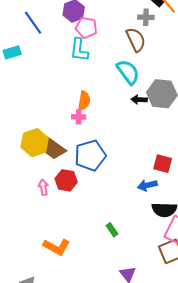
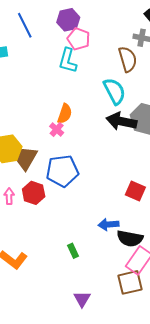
black arrow: (139, 100) -> (121, 121), size x1.8
pink cross: (79, 117) -> (57, 129), turned 32
brown trapezoid: (54, 149) -> (26, 158), turned 75
blue arrow: (147, 185) -> (108, 224), moved

